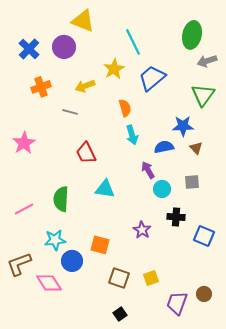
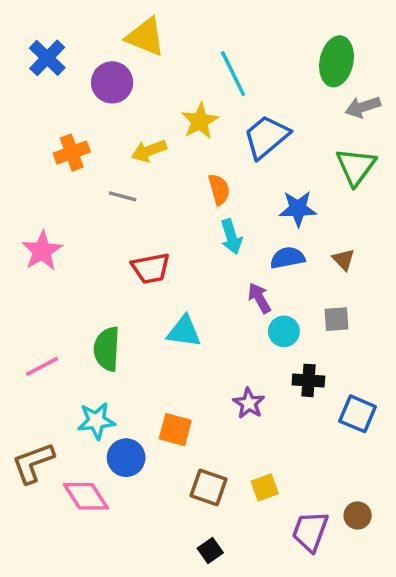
blue cross: (29, 49) -> (47, 58), moved
blue star: (183, 126) -> (298, 209), moved
red trapezoid: (86, 153) -> (151, 268), turned -75

